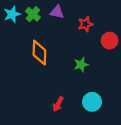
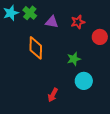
purple triangle: (57, 12) -> (52, 22), moved
cyan circle: (92, 102) -> (84, 81), moved

